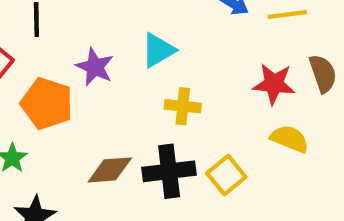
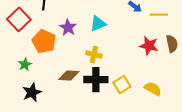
yellow cross: (183, 106) -> (94, 55), moved
yellow semicircle: (290, 139) -> (153, 89), moved

